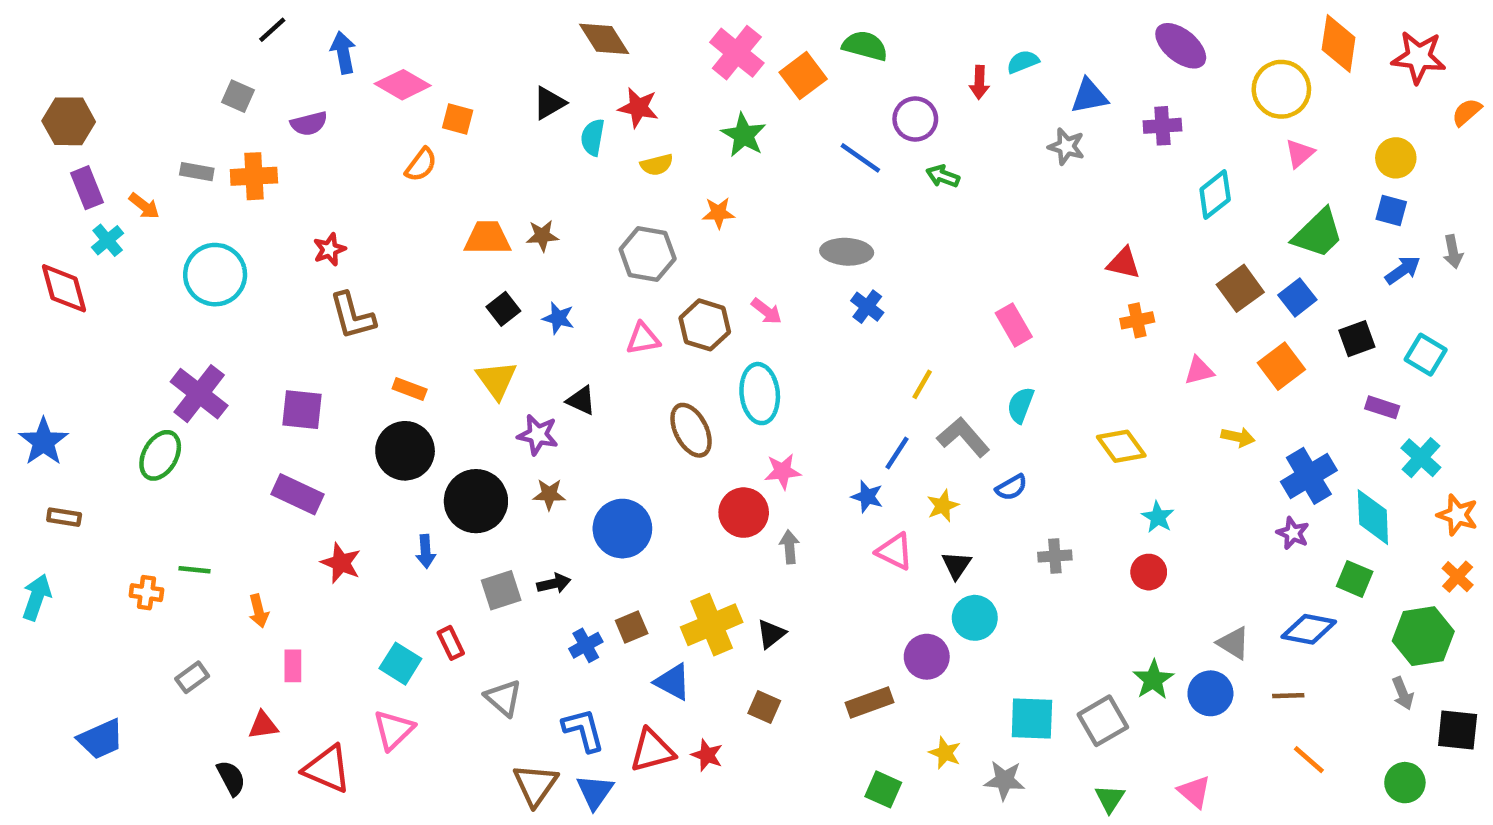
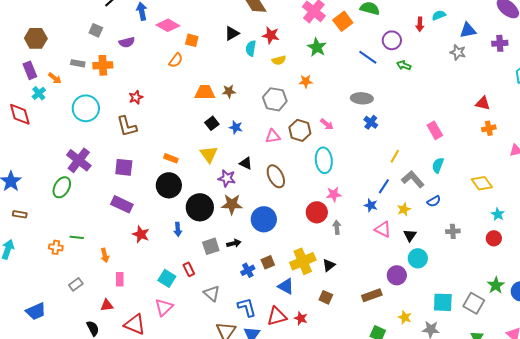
brown hexagon: (69, 121) -> (36, 38), moved
brown L-shape: (352, 316) -> (127, 126), moved
brown ellipse: (691, 430) -> (276, 176), moved
brown star: (549, 494) -> (232, 204), size x1.5
gray square: (1103, 721) -> (474, 303), turned -30

